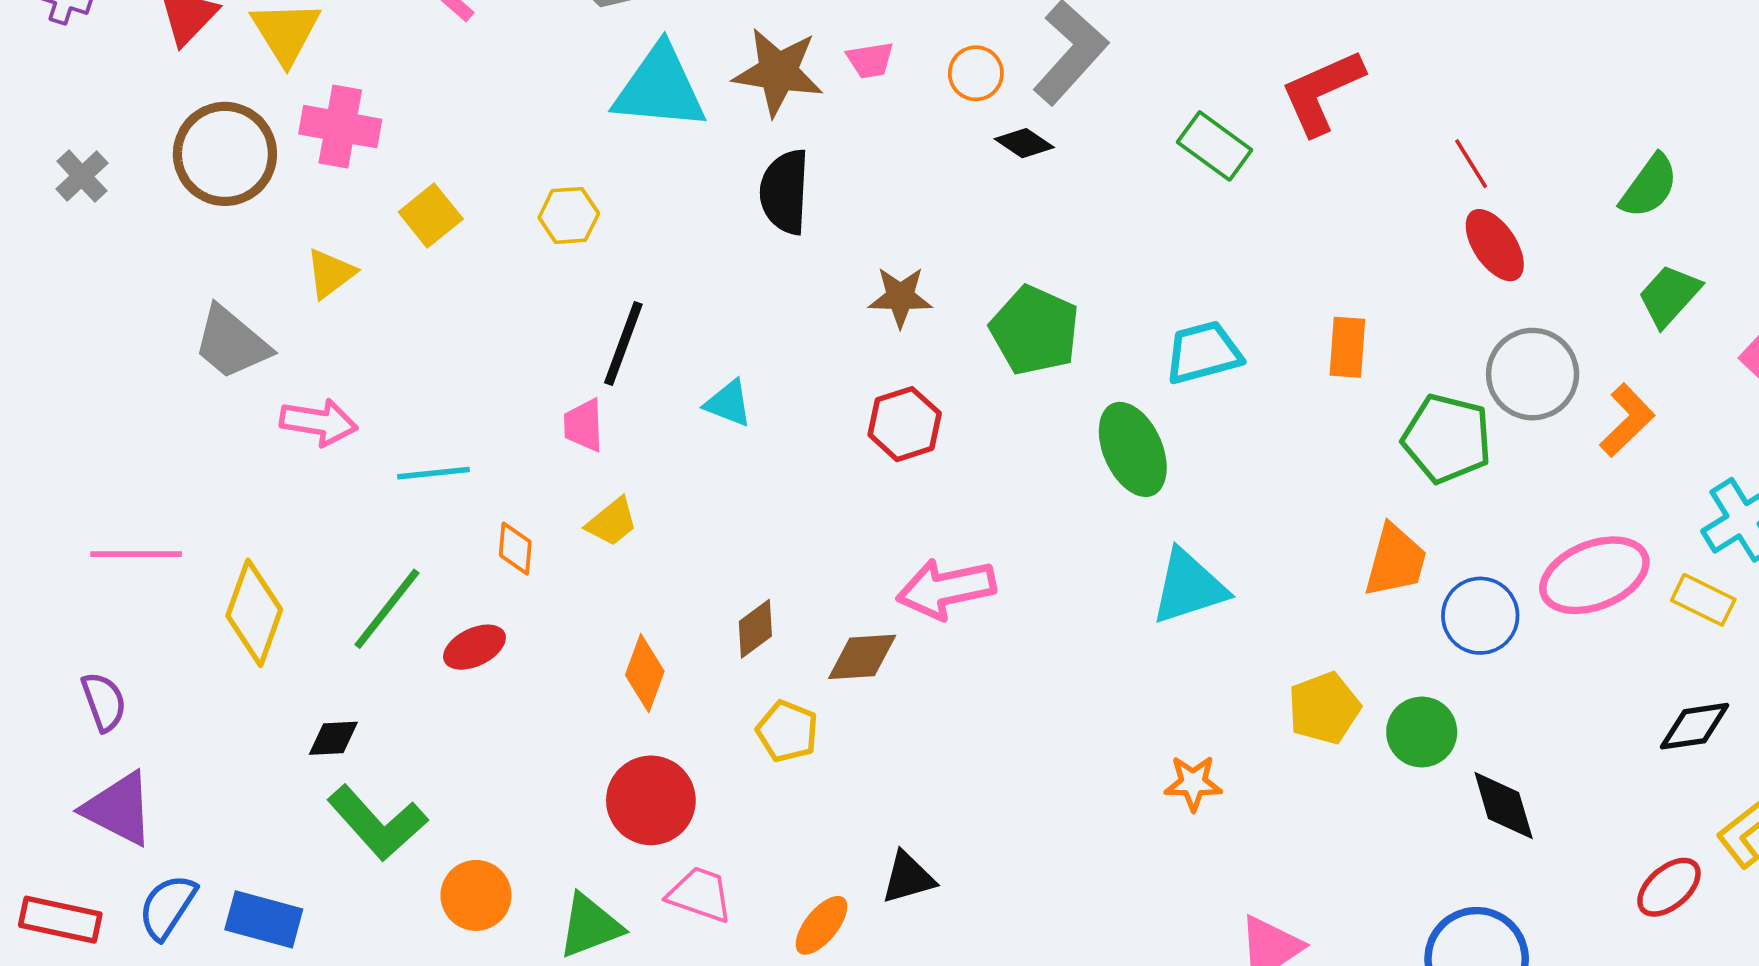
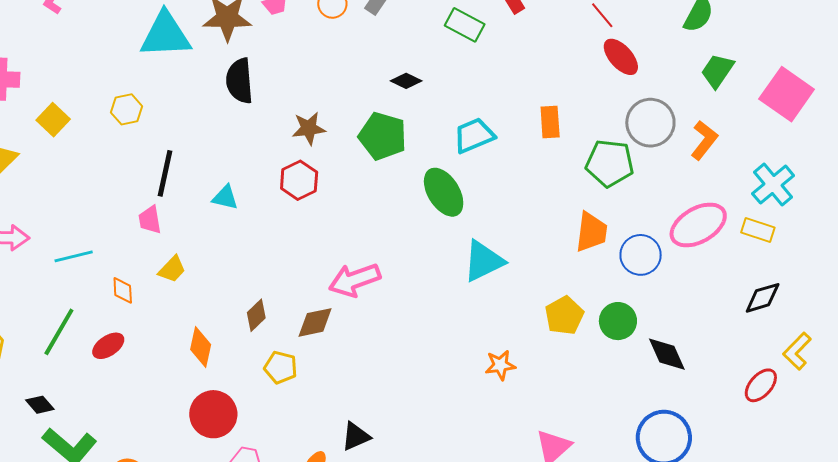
black diamond: (1024, 143) -> (406, 81), moved
red hexagon: (905, 424) -> (299, 180), moved
black diamond: (333, 738) -> (40, 405), turned 60

